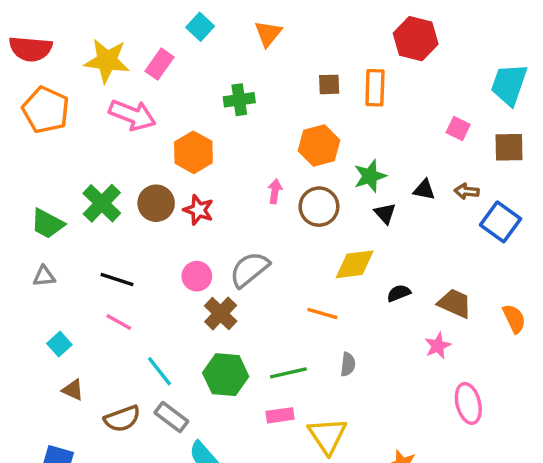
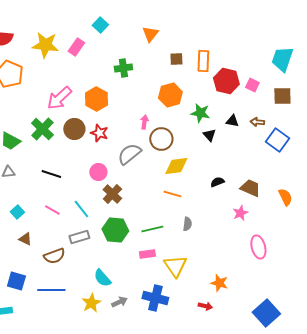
orange triangle: (268, 34) -> (150, 34), moved
red hexagon: (416, 39) -> (226, 81), moved
pink arrow: (132, 115) -> (59, 98), moved, turned 116
green star: (370, 176) -> (200, 113), turned 30
brown circle: (319, 207) -> (161, 139), moved
yellow diamond: (355, 264) -> (176, 166), moved
gray semicircle: (249, 269) -> (129, 154), moved
pink line: (119, 322) -> (52, 210), moved
cyan line: (159, 371) -> (81, 209), moved
gray rectangle: (171, 417) -> (79, 237), moved, turned -54

